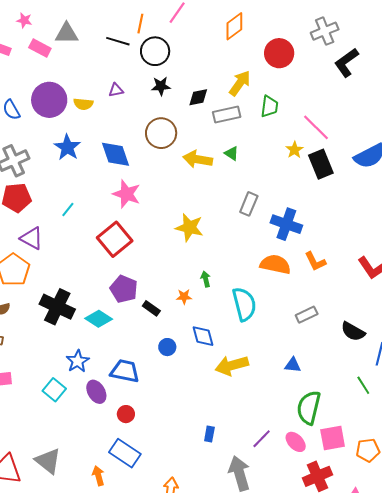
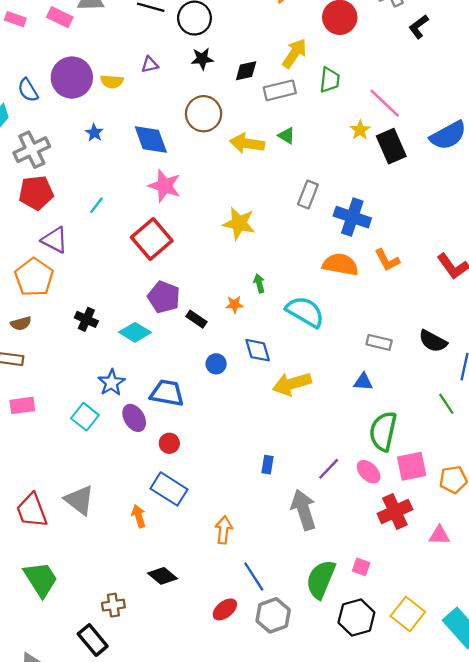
black L-shape: (346, 63) -> (419, 27), size x0.7
blue star: (67, 147) -> (94, 133), size x0.6
cyan semicircle: (244, 304) -> (305, 312), turned -44
black cross: (57, 307) -> (86, 319), size x0.6
gray rectangle: (307, 315) -> (379, 342), moved, turned 40

